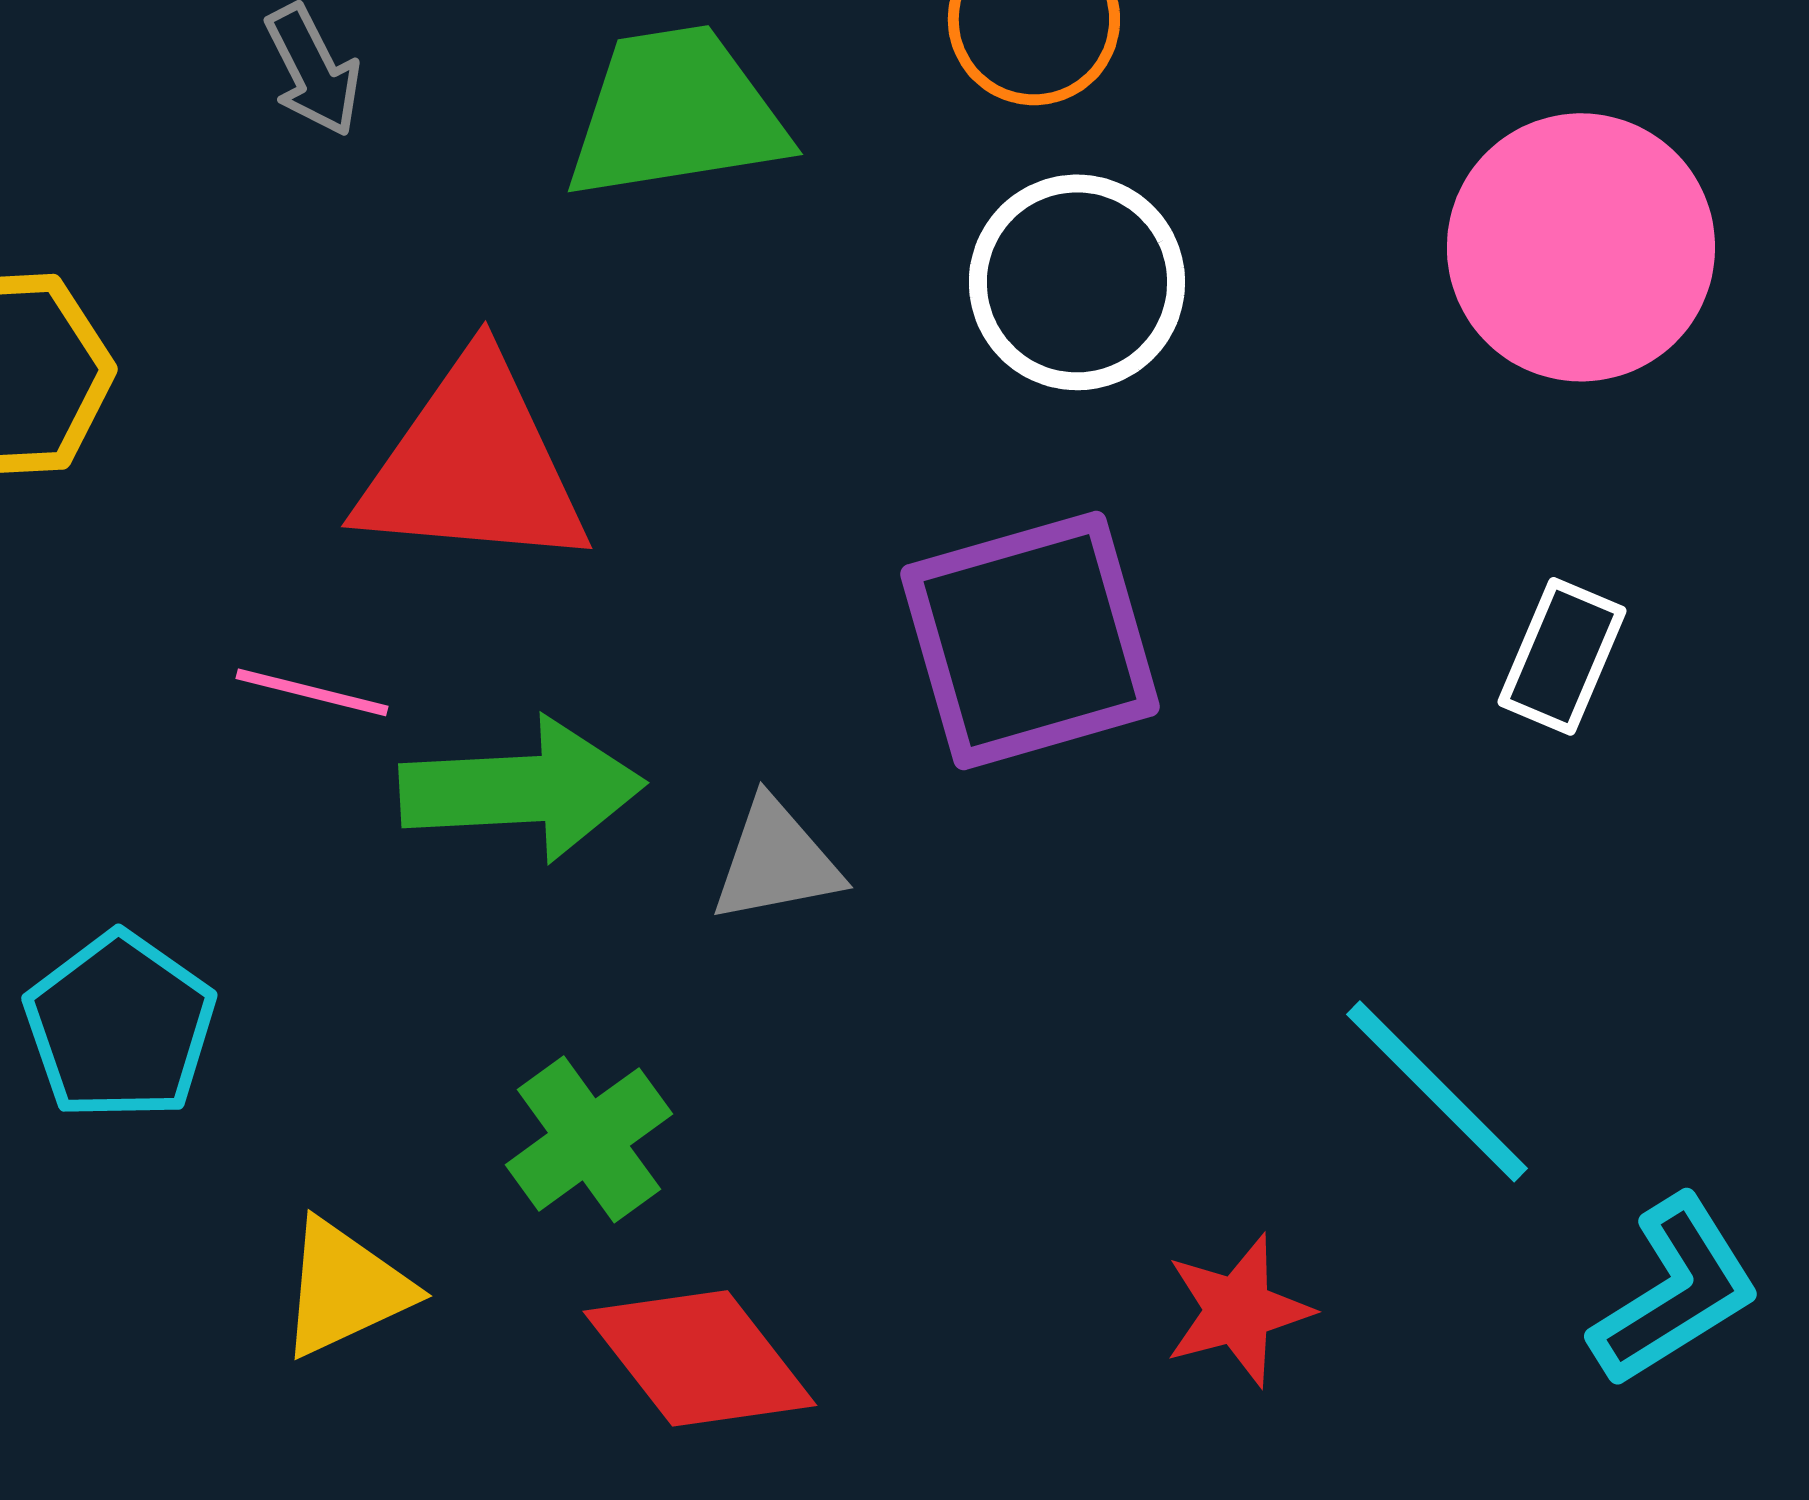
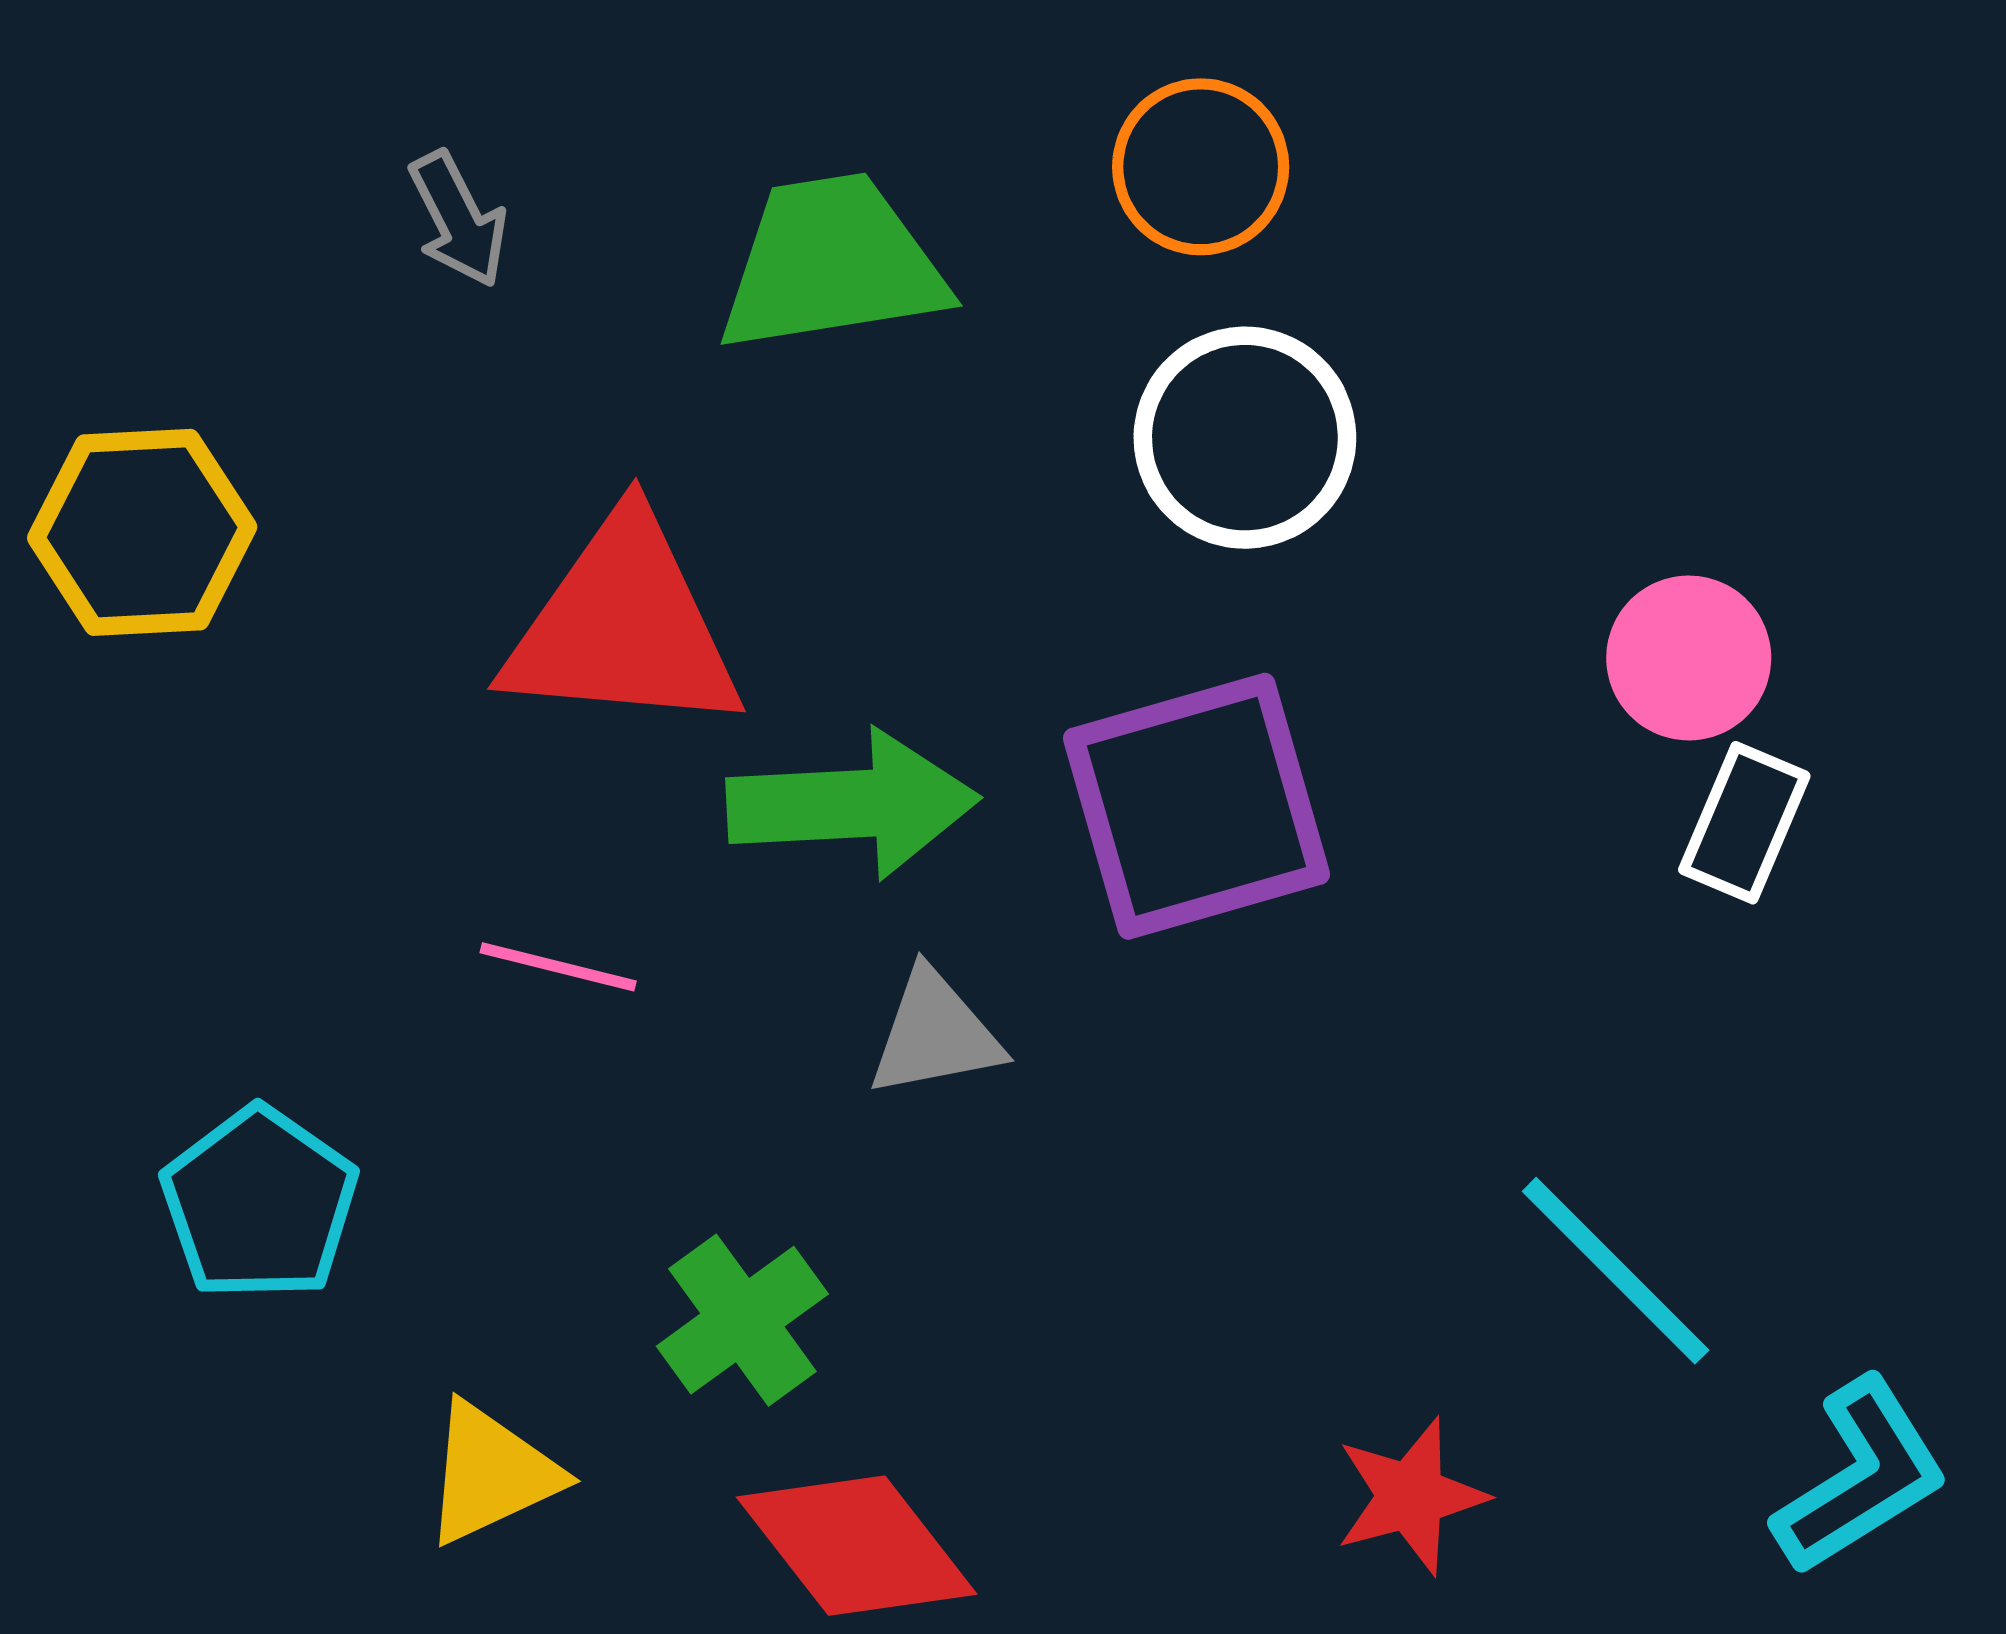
pink circle: (1581, 247) -> (1689, 658), moved, size x0.6
pink line: (312, 692) -> (558, 967), moved
green arrow: (522, 789) -> (853, 804), moved

